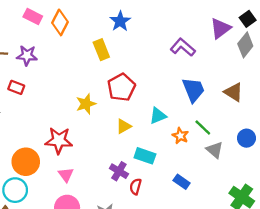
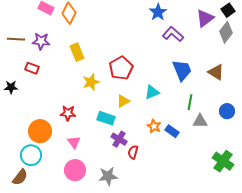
blue star: (120, 21) -> (158, 12), moved
yellow rectangle: (101, 50) -> (77, 52), moved
green line: (203, 127) -> (190, 102), turned 56
orange star: (180, 136) -> (154, 126), moved
red star: (59, 140) -> (68, 113), size x0.7
gray triangle: (215, 150) -> (200, 121), turned -42
cyan rectangle: (145, 156) -> (106, 118), moved
blue rectangle: (182, 182) -> (172, 131), moved

